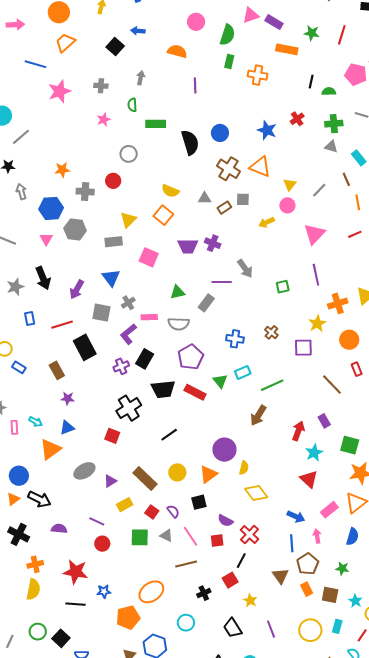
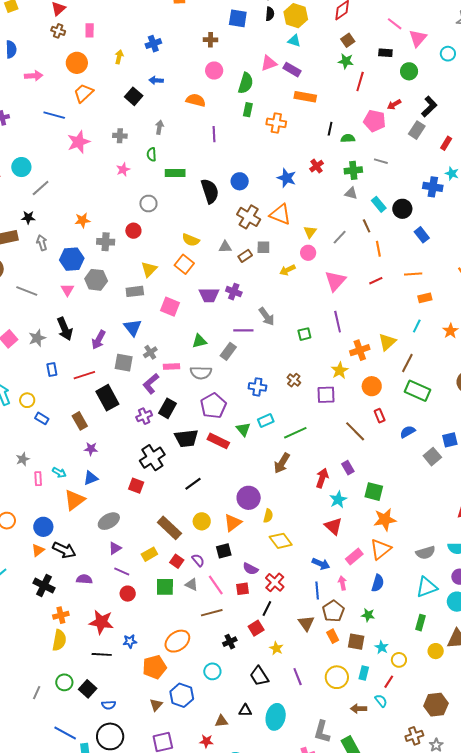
green star: (312, 33) -> (346, 61), moved
purple triangle: (110, 481) -> (115, 548), moved

